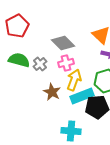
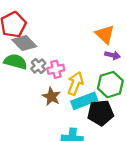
gray diamond: (63, 43) -> (24, 43), moved
pink cross: (66, 63) -> (56, 69), moved

